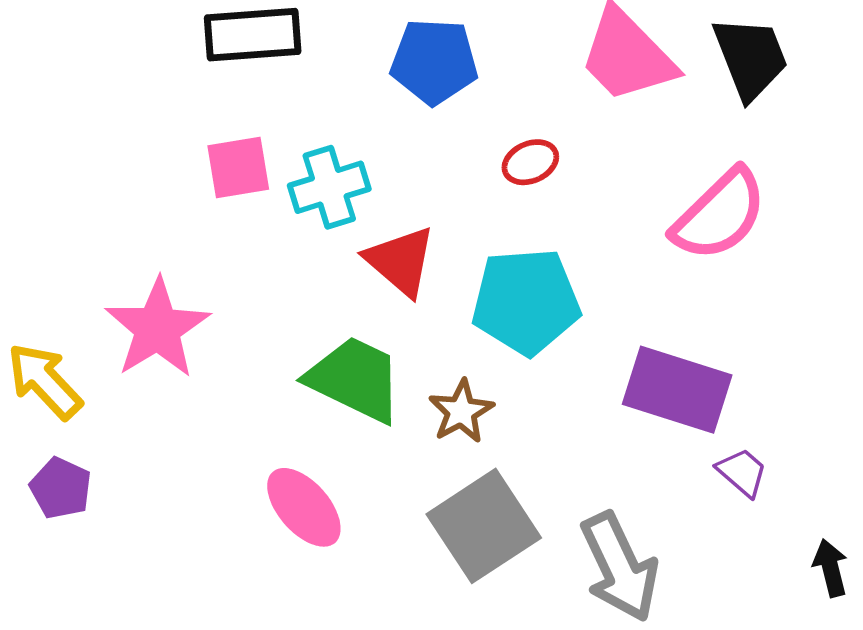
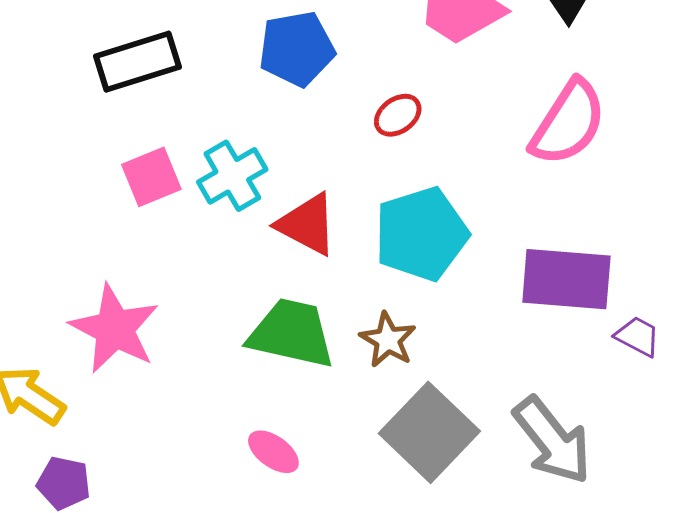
pink ellipse: (304, 507) -> (273, 452), size x0.7

